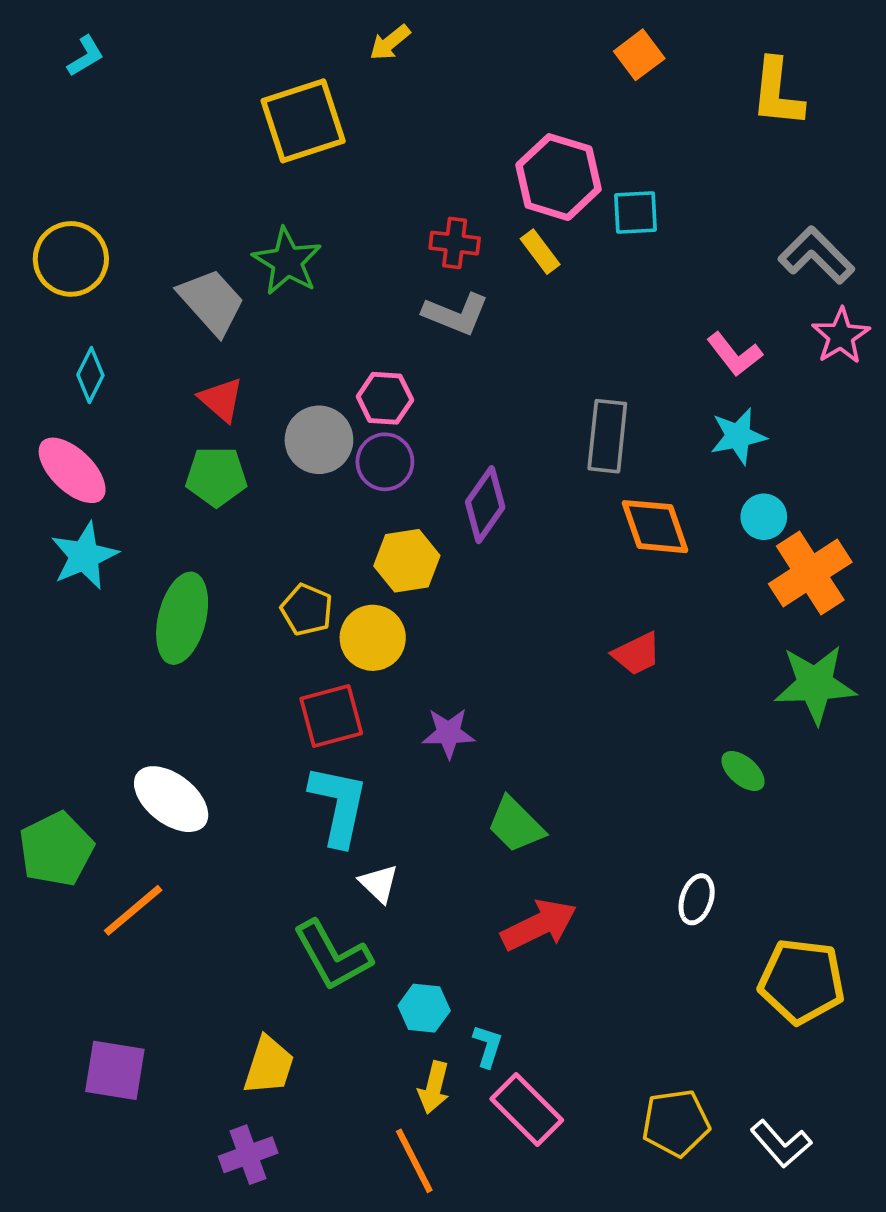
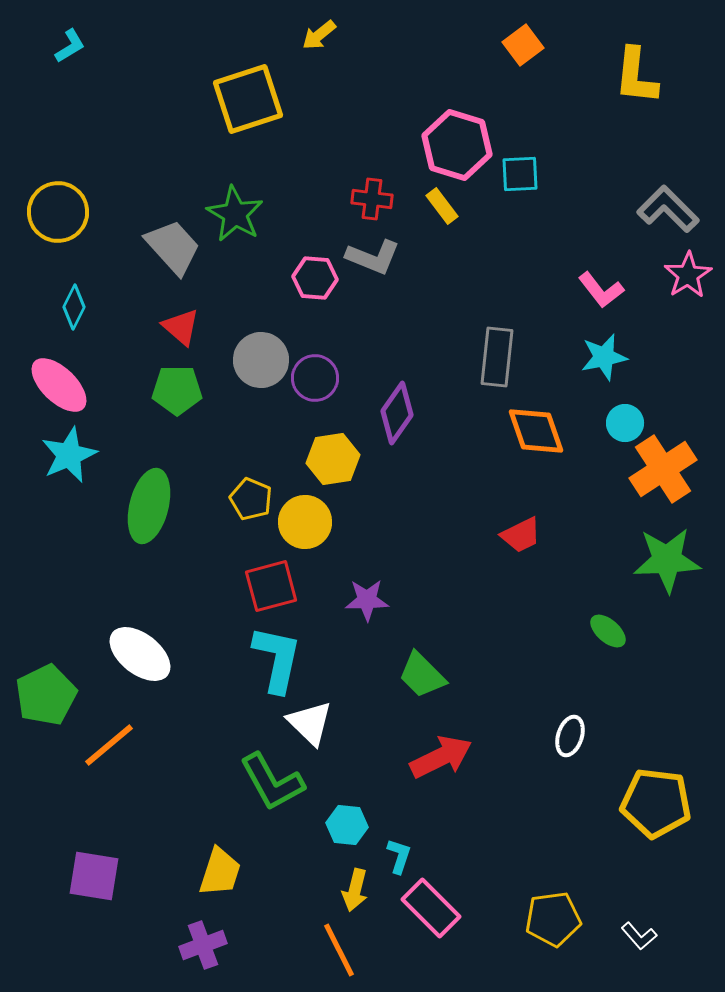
pink hexagon: (385, 398) -> (315, 278), moved
white triangle: (379, 883) -> (310, 723), size x1.4
white L-shape: (781, 1144) -> (639, 936), size x0.7

